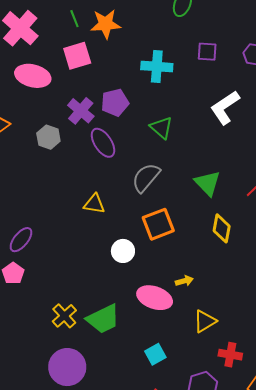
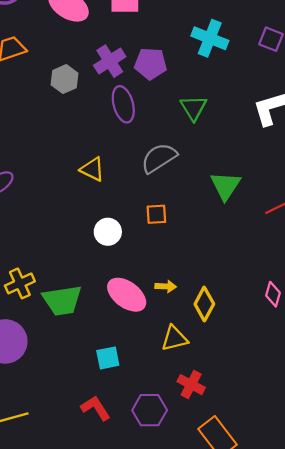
orange square: (158, 224) -> (156, 214), size x0.6
yellow diamond: (222, 228) -> (204, 304), moved

